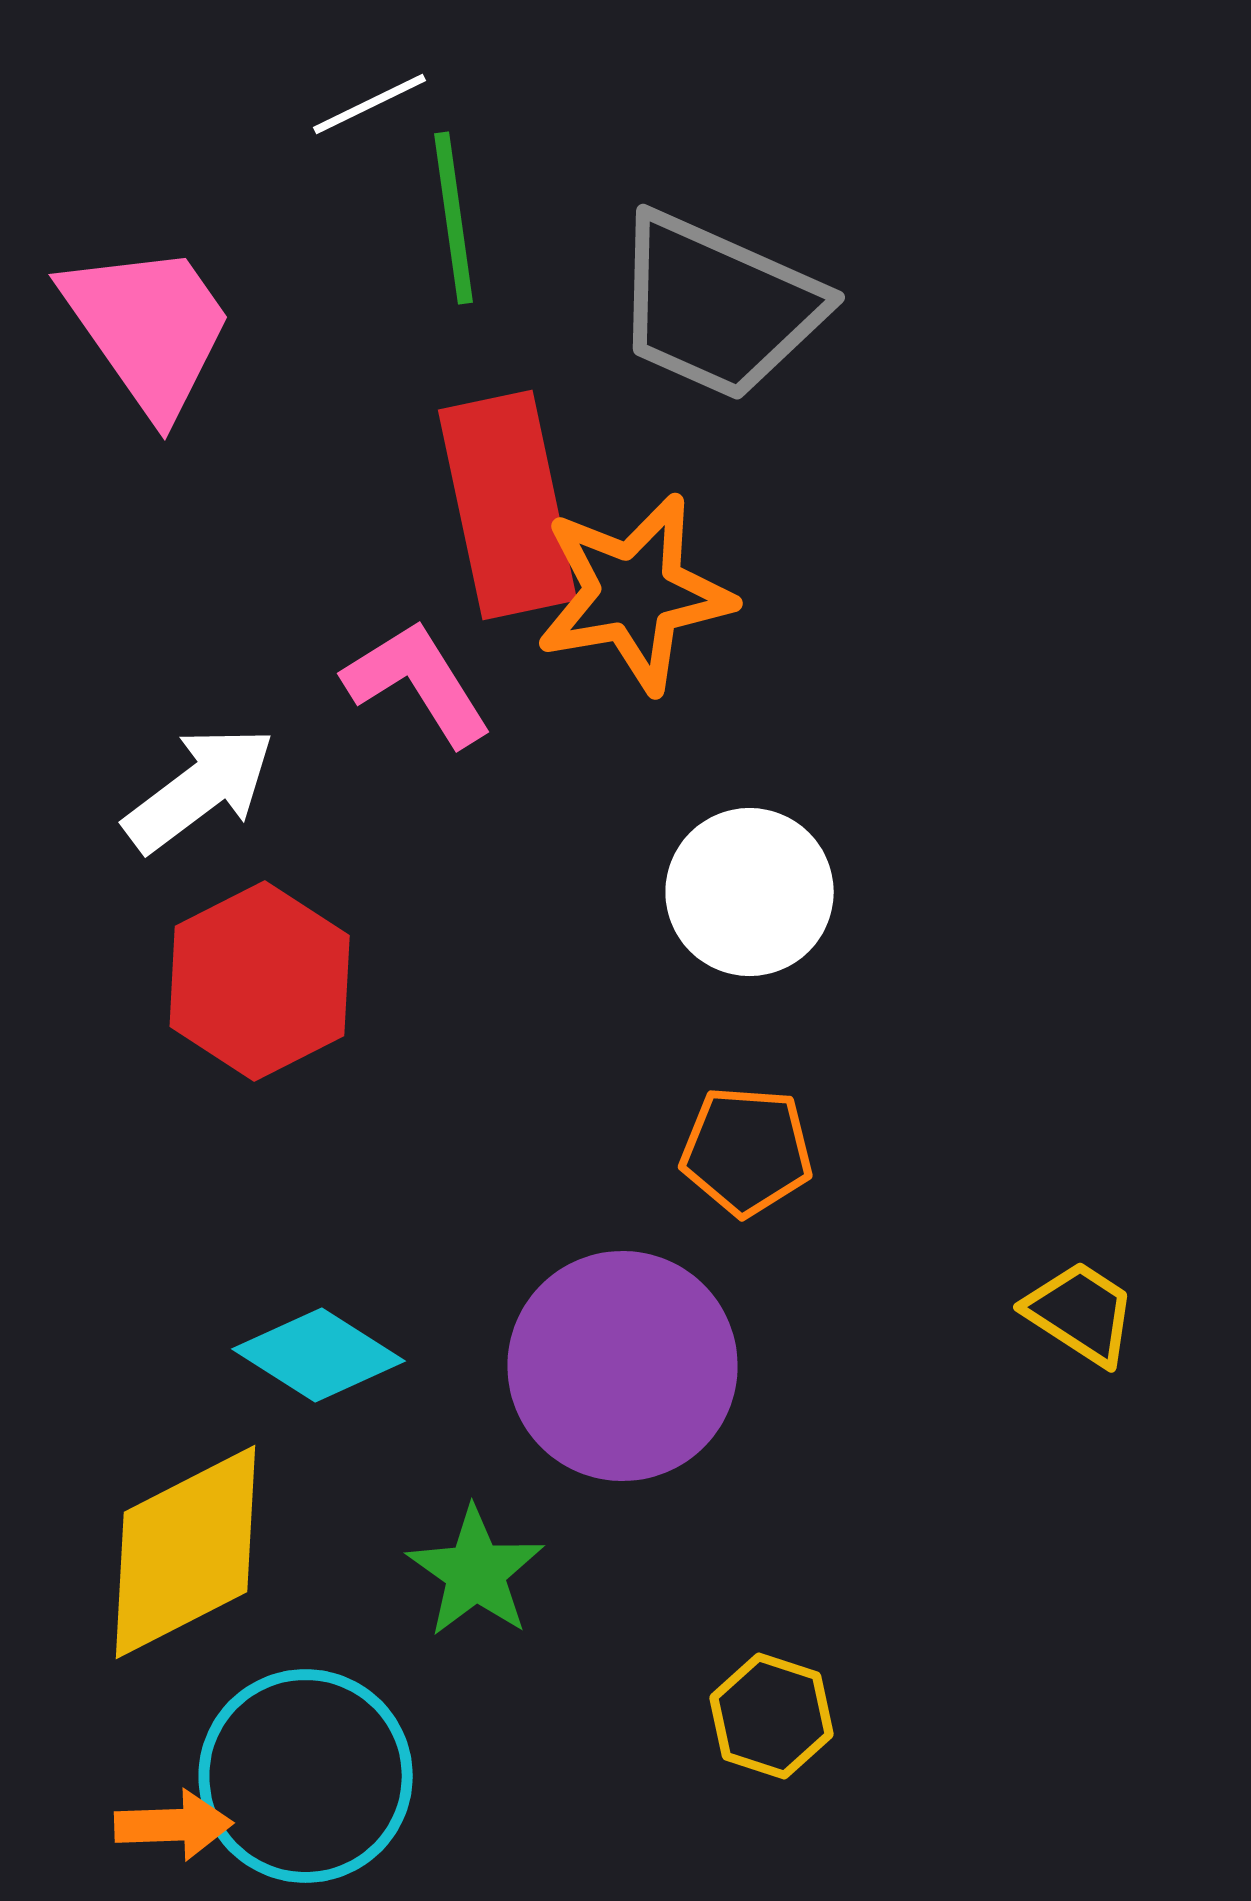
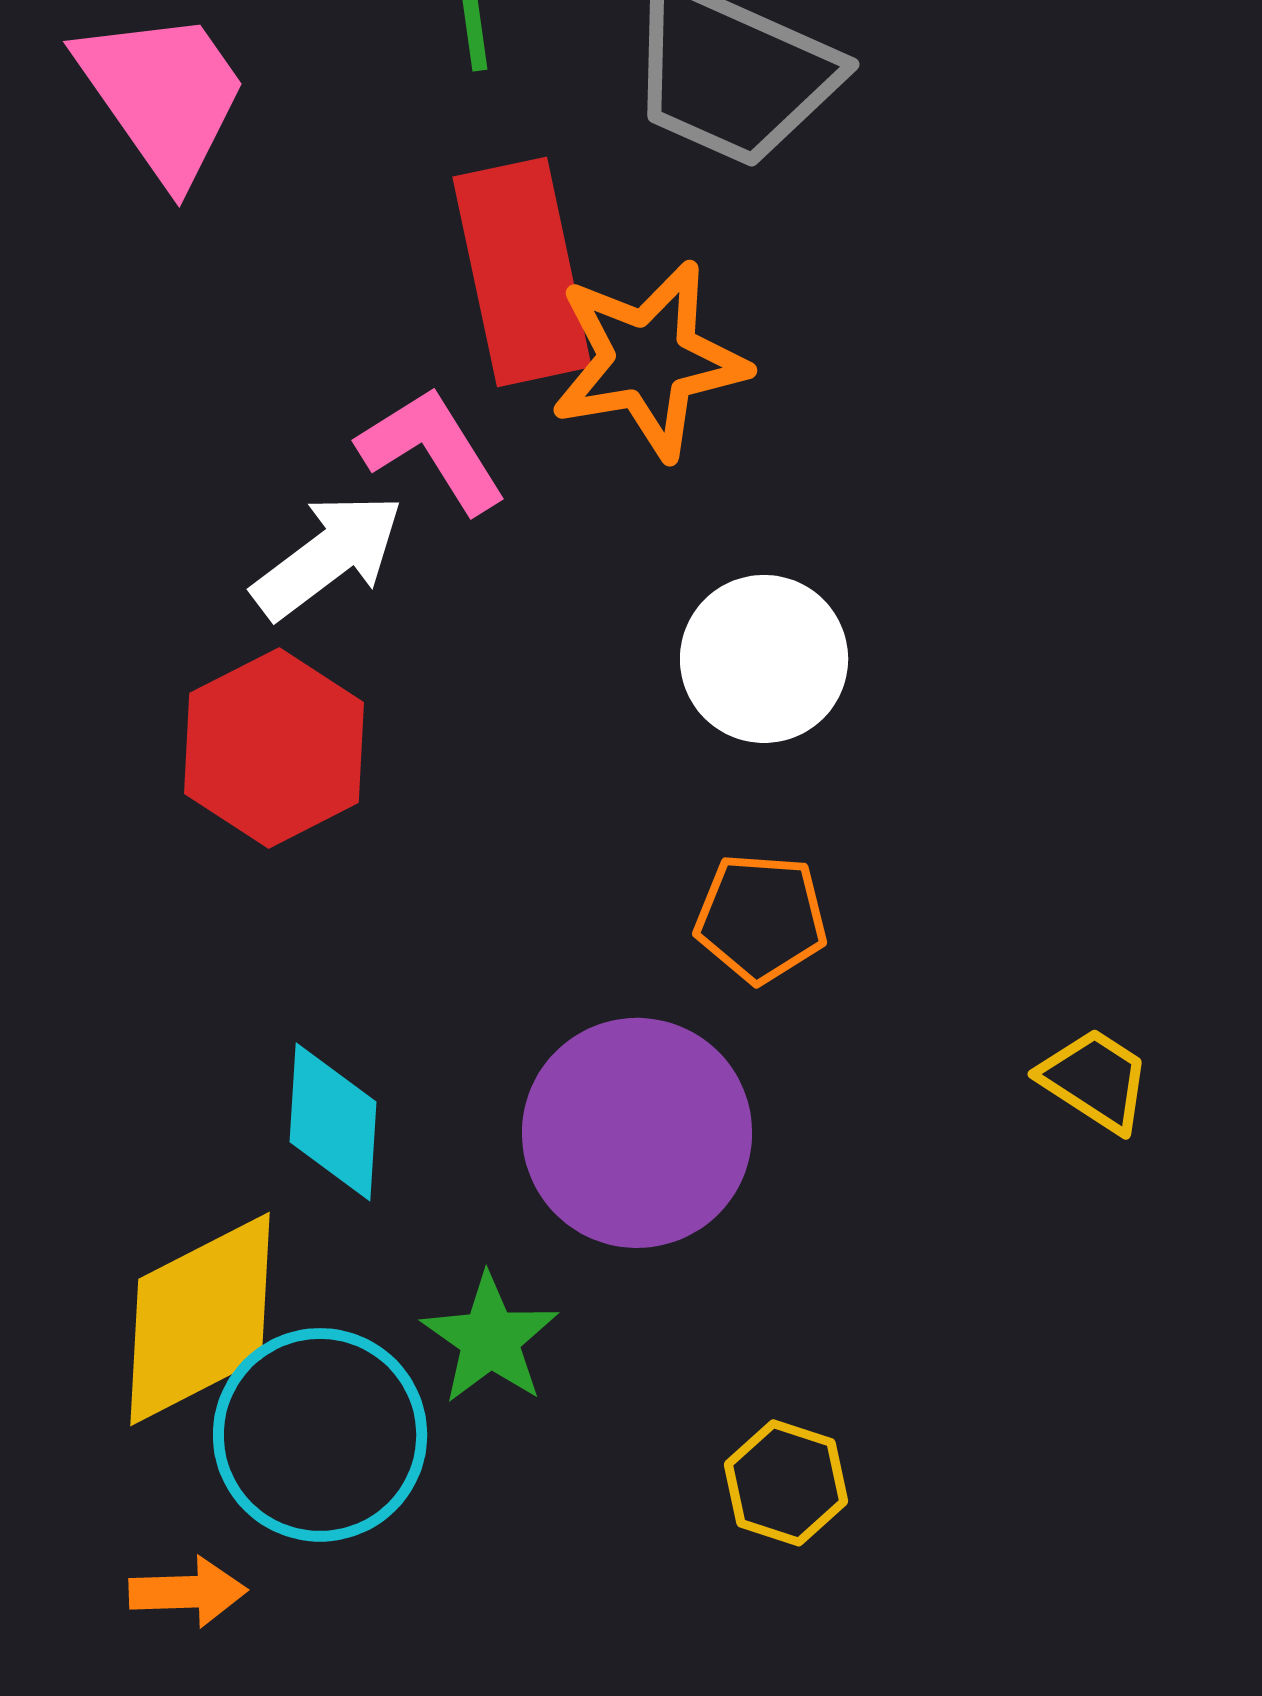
white arrow: (200, 789) -> (328, 556), moved
cyan diamond: (319, 1355) -> (333, 1122), turned 61
cyan circle: (306, 1776) -> (320, 1435), moved

